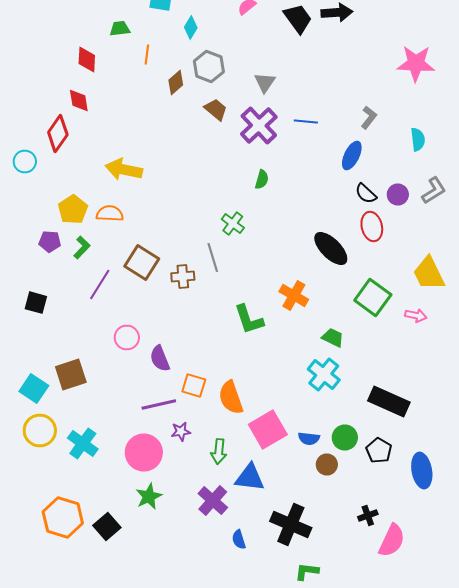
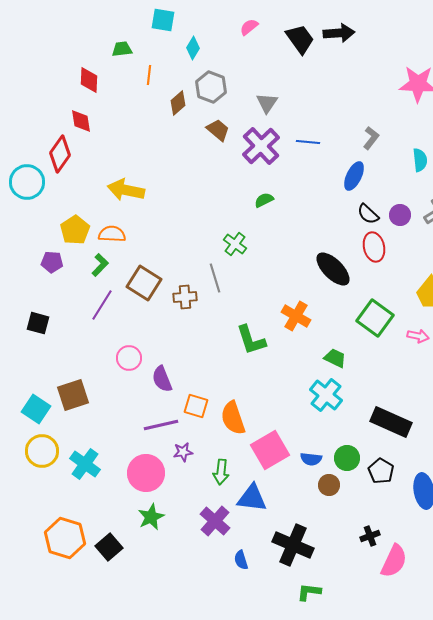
cyan circle: (25, 162) -> (27, 182), size x1.5
green semicircle: (262, 180) -> (264, 200), turned -132
green L-shape: (82, 248) -> (100, 265), moved

